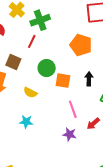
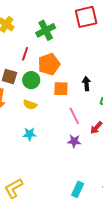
green cross: (40, 20) -> (46, 30), moved
orange pentagon: (81, 45) -> (49, 64), moved, turned -30
green circle: (47, 68) -> (31, 80), moved

